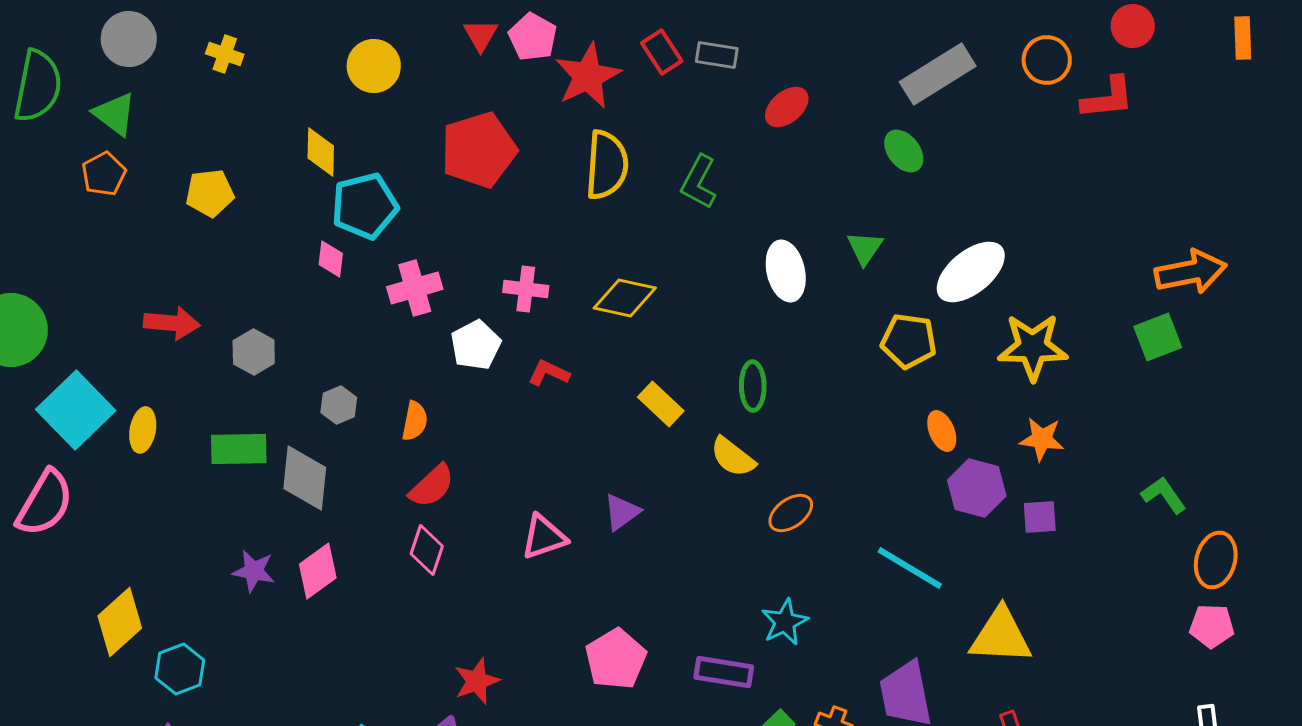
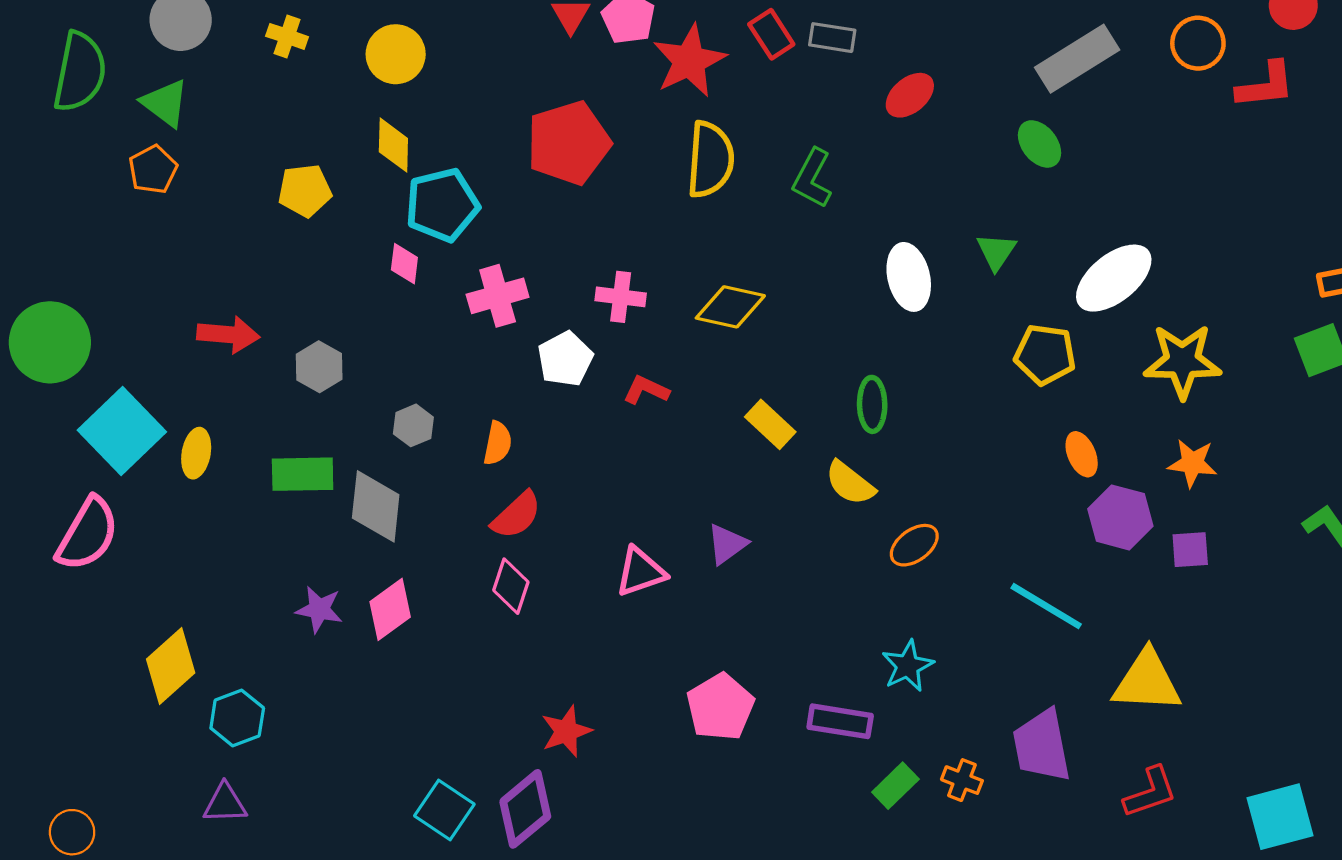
yellow circle: (374, 66) -> (396, 54), moved
yellow pentagon: (210, 193) -> (305, 191), moved

